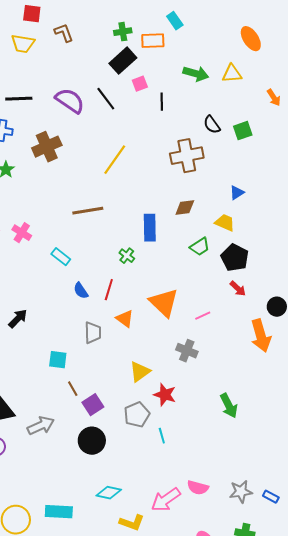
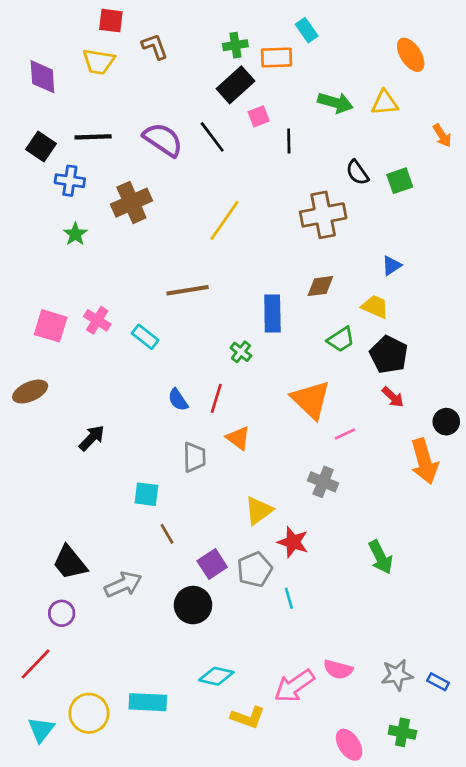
cyan rectangle: (61, 257) -> (145, 337), moved
orange triangle: (164, 303) -> (311, 400), moved
purple square: (93, 405) -> (212, 564), moved

